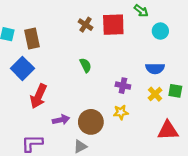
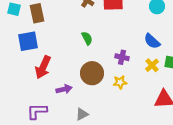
blue square: (22, 68) -> (28, 41), turned 35
blue semicircle: (155, 68) -> (152, 41), turned 42
brown circle: (91, 122) -> (92, 73), moved

